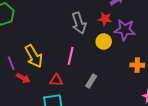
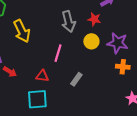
purple star: (125, 30) -> (118, 43), moved
yellow arrow: (34, 56) -> (22, 31), moved

